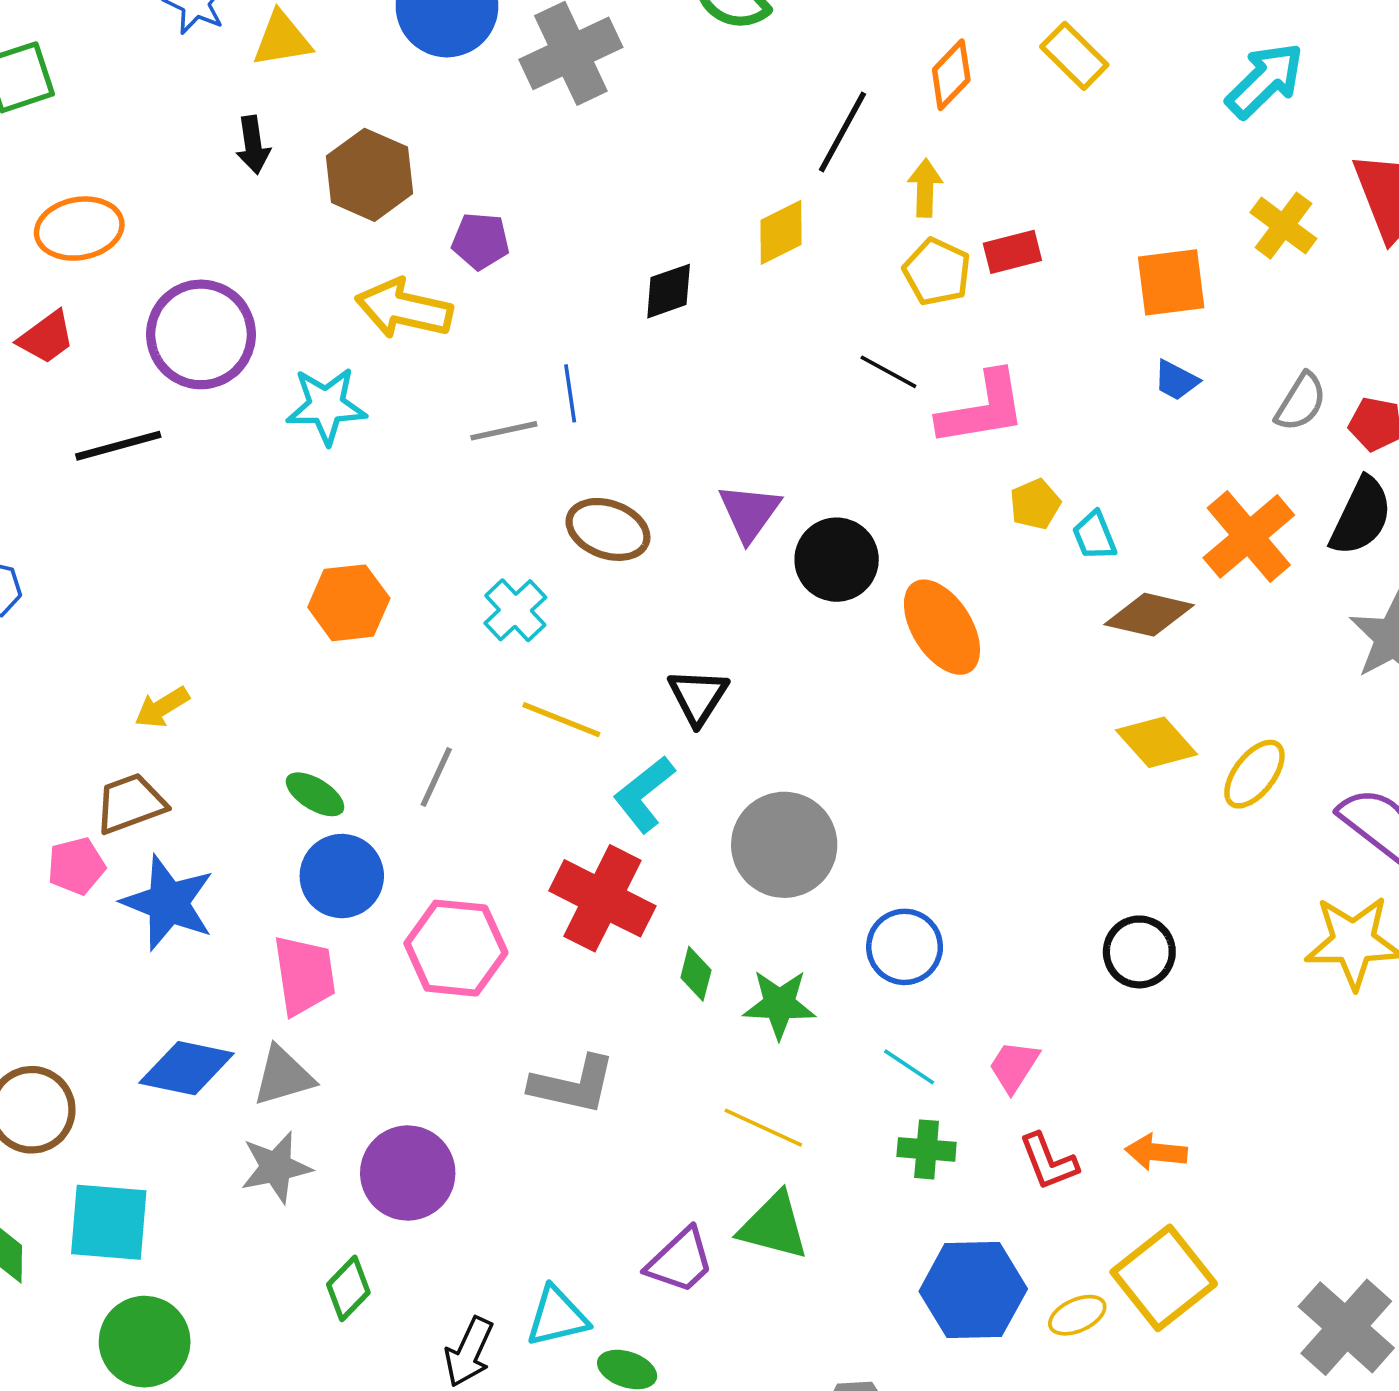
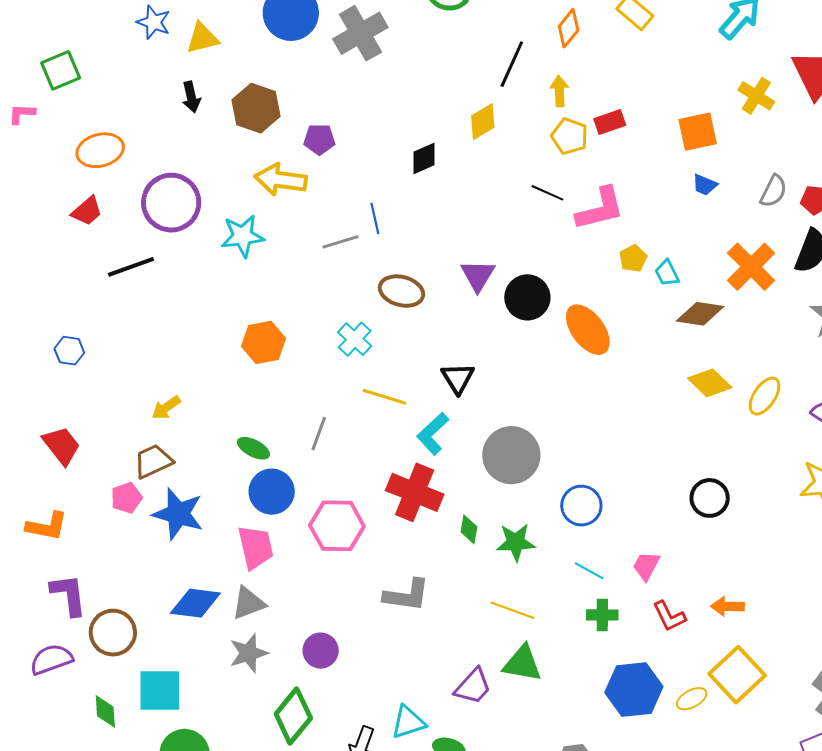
purple circle: (408, 1173) -> (321, 651), size x0.7
green diamond: (348, 1288) -> (293, 716), size x1.6

